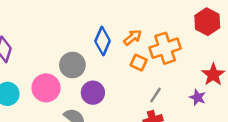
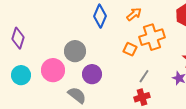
orange arrow: (133, 37) -> (134, 14), moved
blue diamond: (103, 41) -> (100, 16), moved

